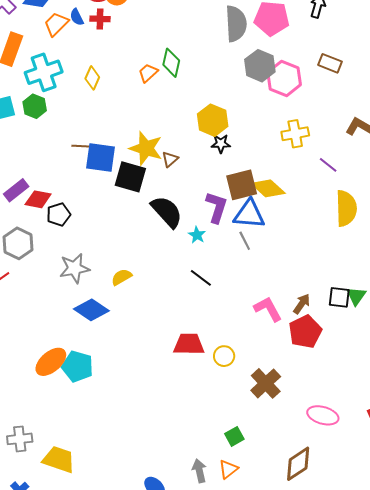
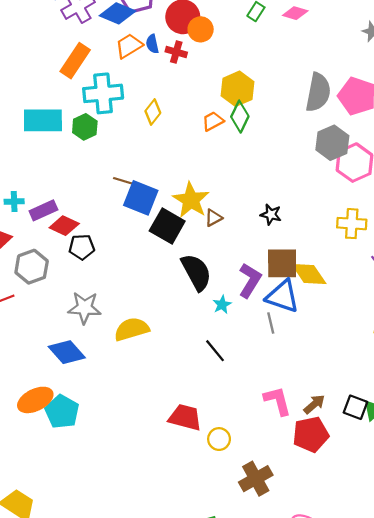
yellow hexagon: (213, 120) -> (238, 89), moved
yellow semicircle: (121, 277) -> (132, 329), size x1.5
blue diamond: (91, 310) -> (67, 352), moved

